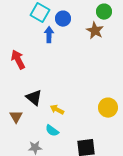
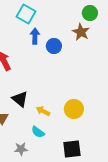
blue circle: (63, 19) -> (54, 46), moved
yellow circle: (108, 108) -> (74, 109), moved

